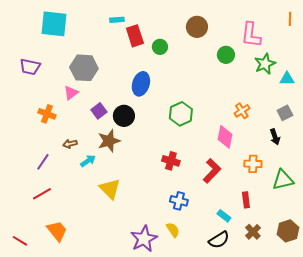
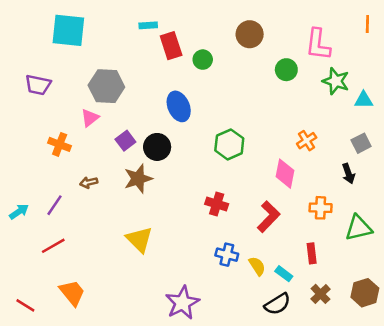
green star: (265, 64) -> (336, 81), turned -30
blue ellipse: (141, 84) -> (179, 106), turned -40
cyan arrow: (88, 161) -> (19, 212), moved
yellow semicircle: (173, 230) -> (257, 266), moved

